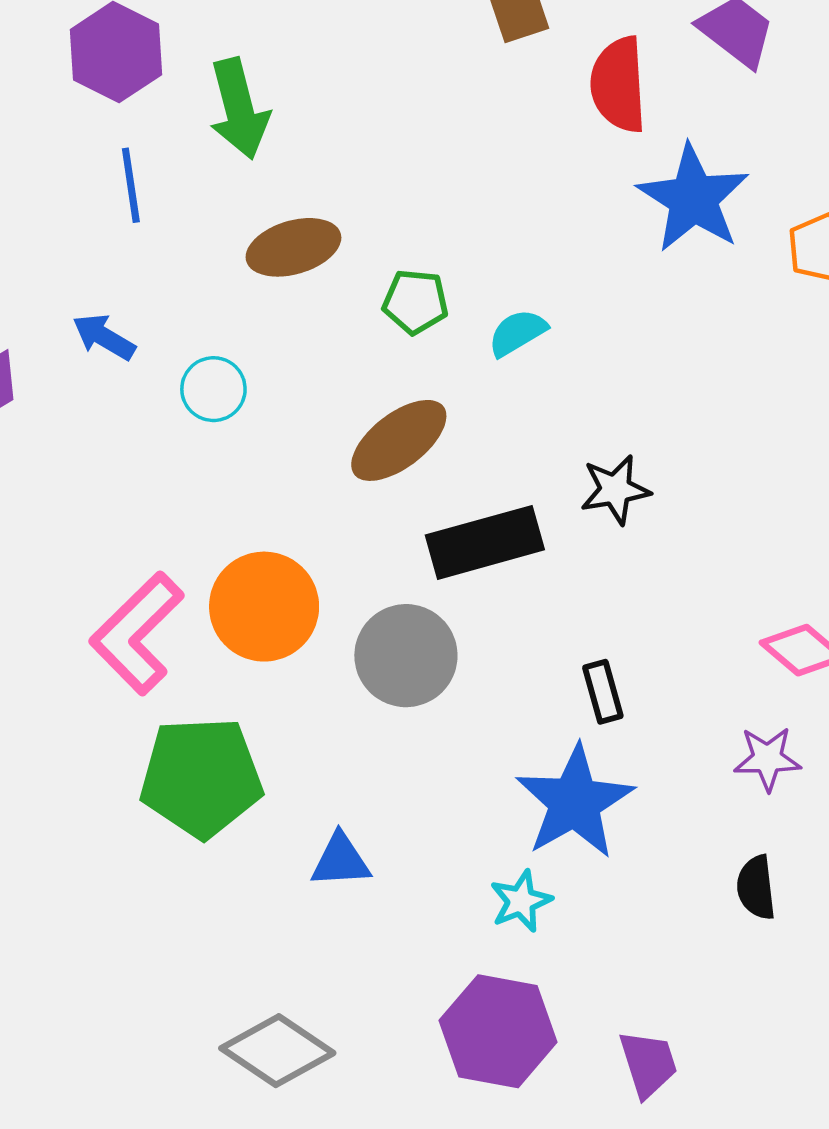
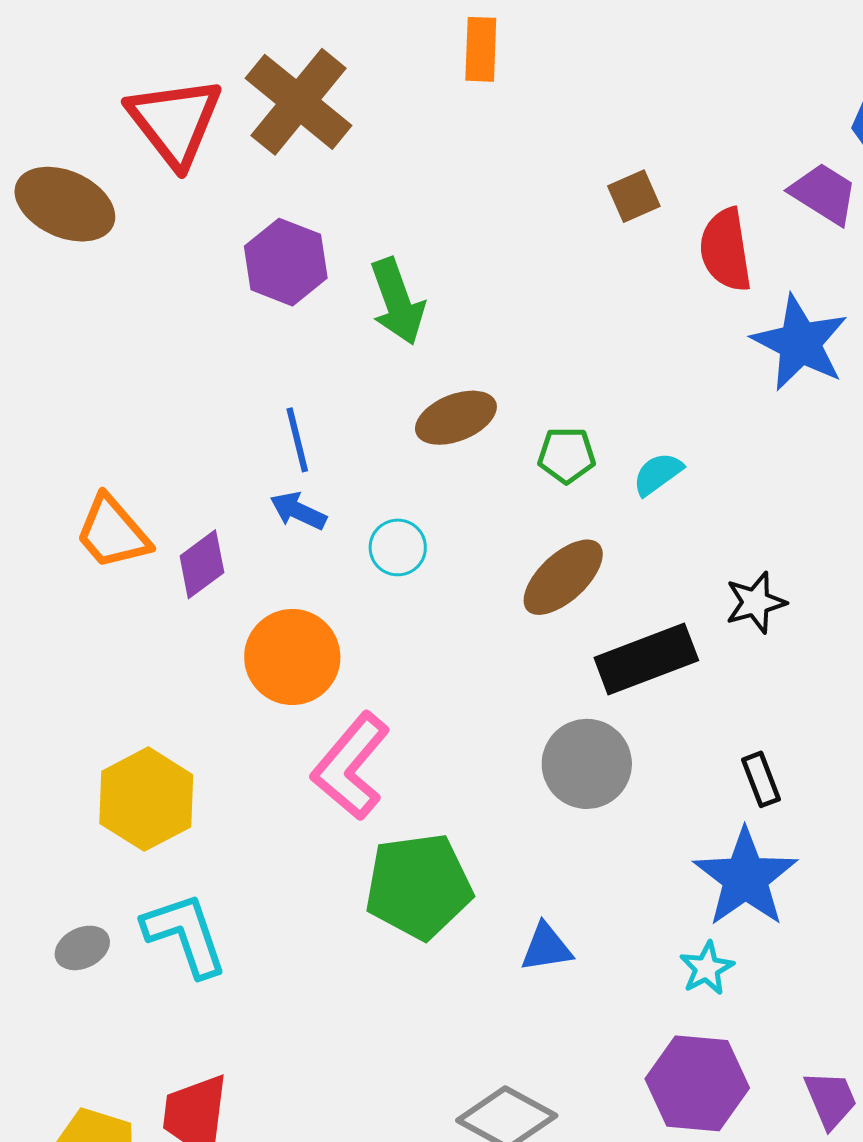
blue line: (131, 185) -> (297, 440), moved
orange circle: (264, 607) -> (292, 657), moved

